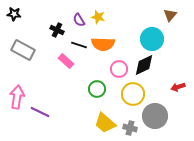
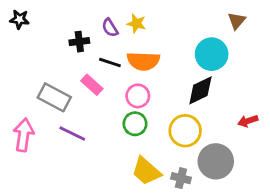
black cross: (57, 30) -> (79, 42), turned -32
gray rectangle: (23, 50) -> (54, 97), moved
pink circle: (119, 69) -> (138, 96), moved
purple line: (40, 112) -> (72, 134), moved

